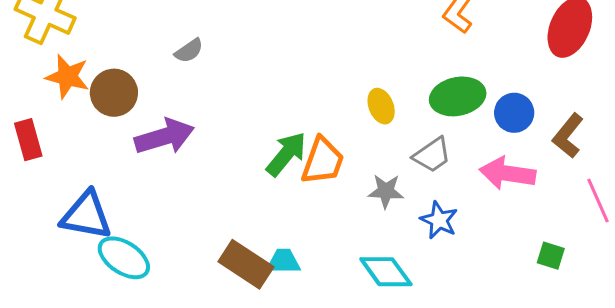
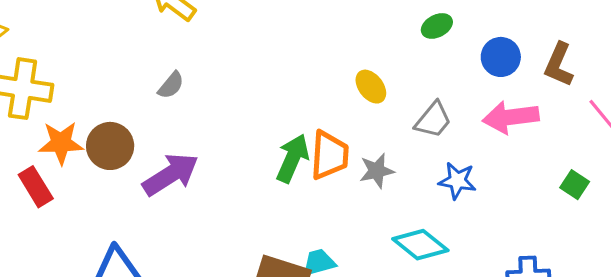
green ellipse: (458, 96) -> (437, 26), moved, size x0.6
red rectangle: (28, 140) -> (36, 187), moved
gray star: (386, 191) -> (377, 171), moved
green square: (551, 256) -> (575, 185), turned 32

